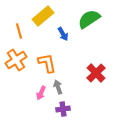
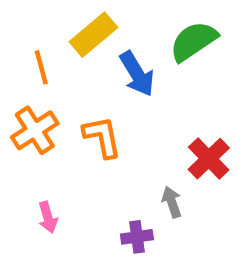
blue arrow: (63, 34) -> (137, 74), size x1.5
gray arrow: (58, 87) -> (172, 202), moved
pink arrow: (41, 93) -> (48, 217), moved, turned -40

